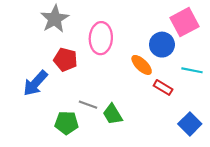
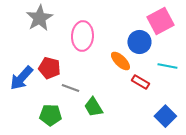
red pentagon: (65, 60) -> (49, 68), moved
gray line: (88, 105) -> (70, 88), moved

